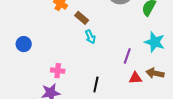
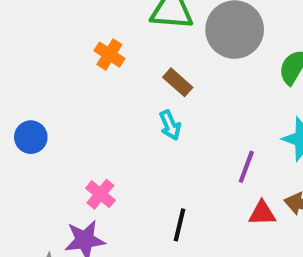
brown rectangle: (82, 18) -> (178, 82), moved
pink cross: (58, 71) -> (100, 194), turned 32

